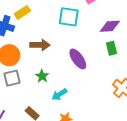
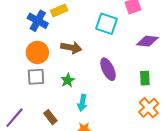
green rectangle: (111, 48) -> (145, 78), moved
cyan arrow: (59, 94) -> (82, 103), turned -56

